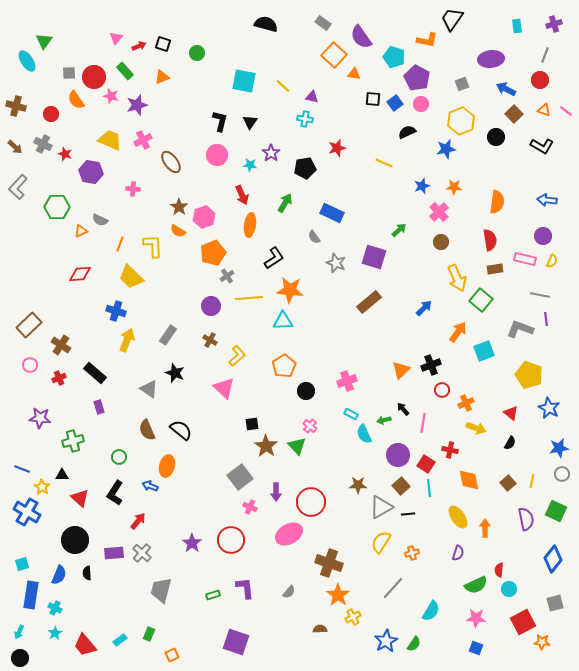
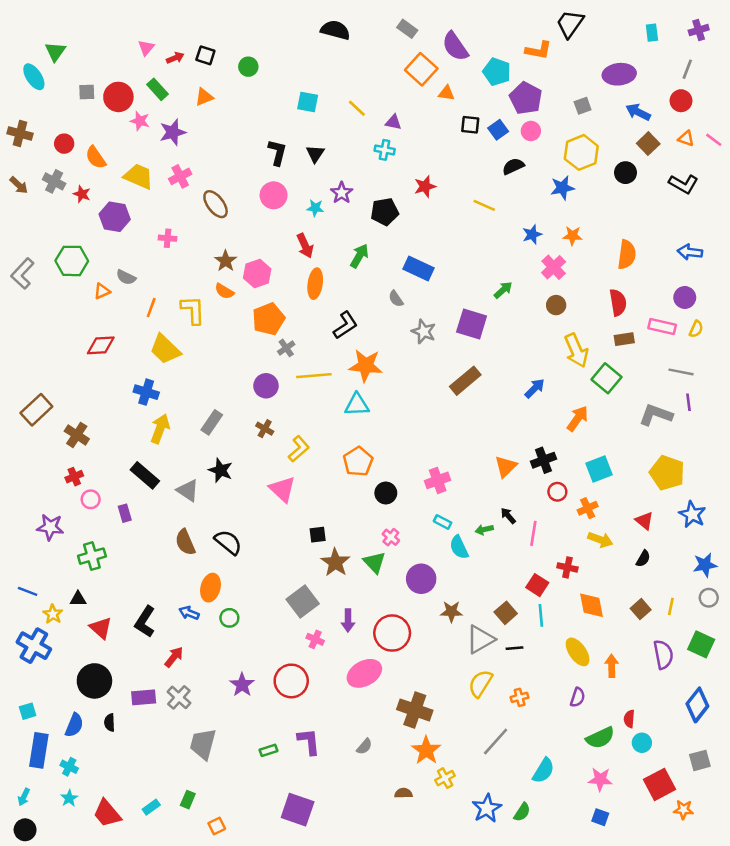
cyan square: (244, 81) -> (308, 102), size x0.7
orange semicircle: (76, 100) -> (96, 157), moved
gray L-shape: (18, 187) -> (23, 274), moved
cyan square: (484, 351) -> (599, 469), moved
pink circle: (30, 365) -> (91, 499), moved
black rectangle: (95, 373) -> (145, 475), moved
purple circle: (398, 455) -> (421, 579), moved
green circle: (119, 457) -> (229, 618), moved

